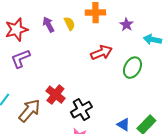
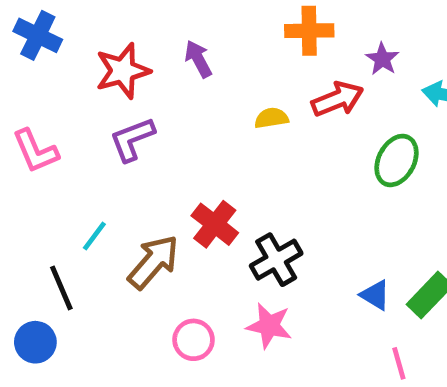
yellow semicircle: (69, 24) -> (271, 118), moved, turned -72
red arrow: (101, 53) -> (337, 99), moved

